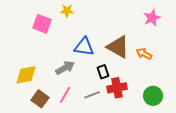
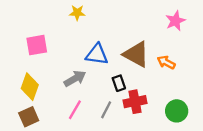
pink square: (42, 24) -> (37, 45), moved, turned -30
yellow diamond: (26, 75) -> (30, 87), turned -60
gray line: (92, 95) -> (106, 110), turned -42
brown square: (40, 99) -> (29, 117), moved, turned 30

